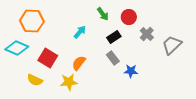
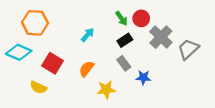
green arrow: (103, 14) -> (122, 18), moved
gray cross: (147, 34) -> (161, 37), size x1.5
yellow star: (69, 82) -> (106, 90), moved

